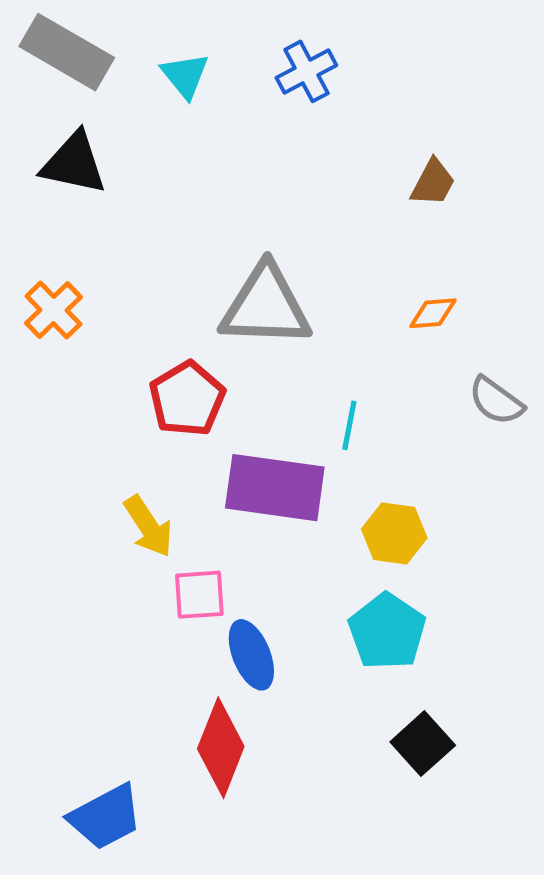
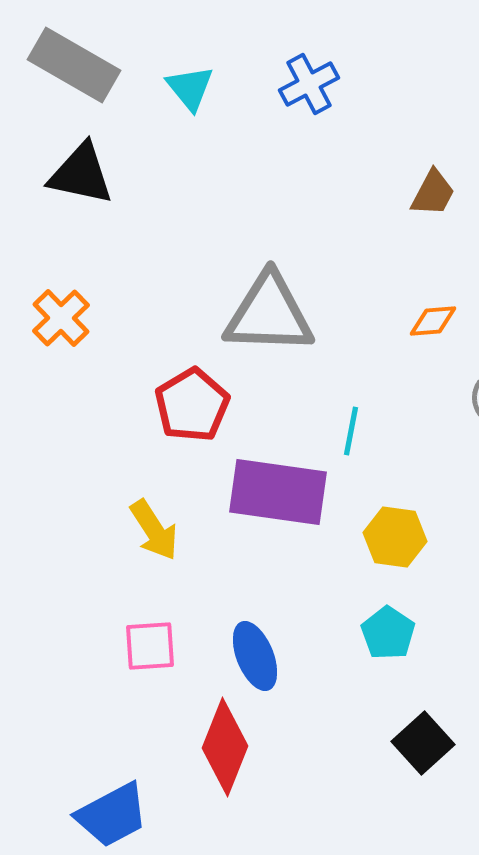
pink square: (199, 595) -> (150, 646), moved
cyan pentagon: (387, 631) -> (388, 633), size x0.7

